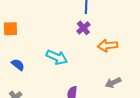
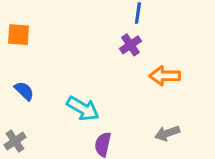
cyan arrow: (57, 57) -> (83, 109), moved

